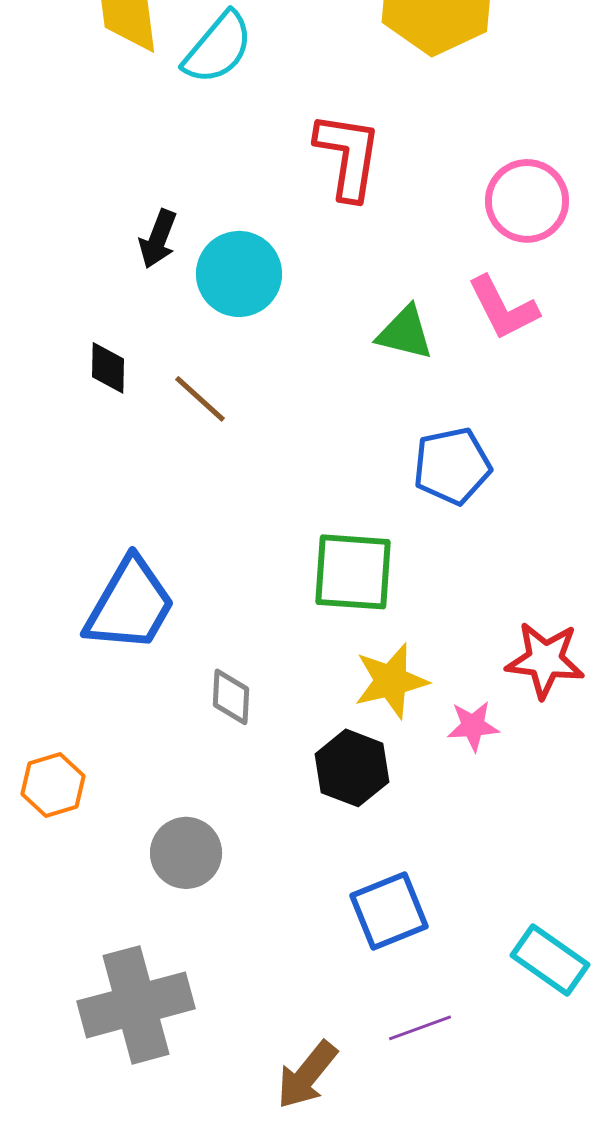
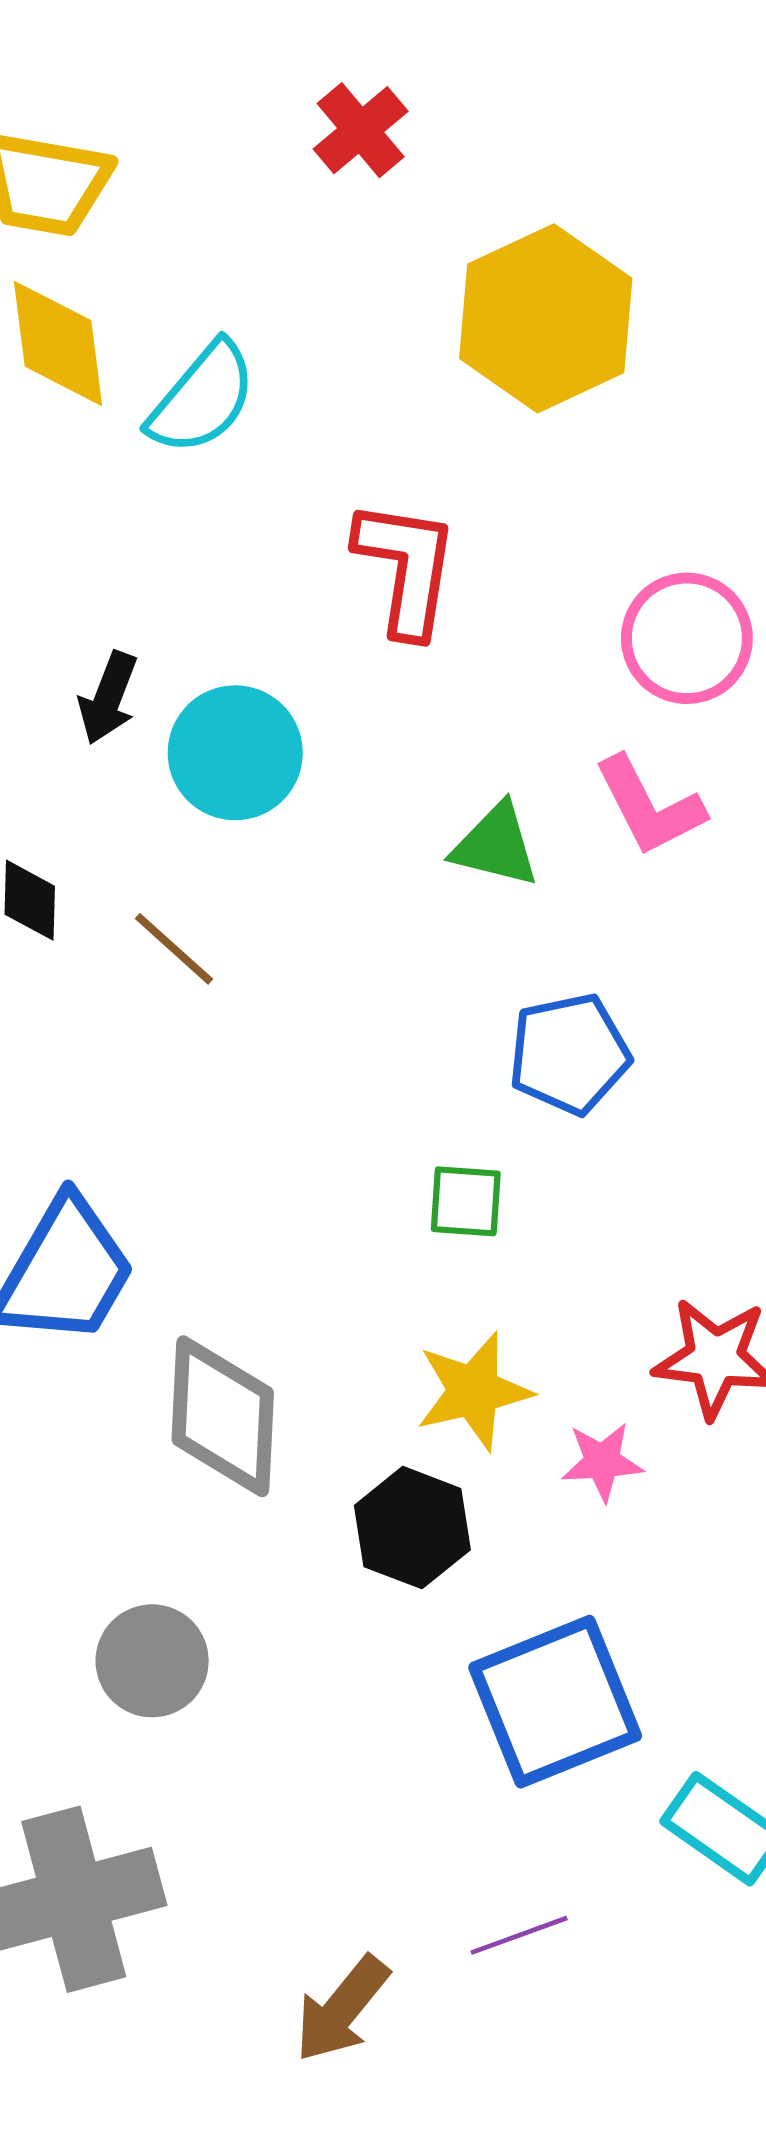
green square: (353, 572) -> (466, 1201), moved, size x0.6
gray diamond: (231, 697) -> (223, 1416), size x1.8
blue square: (389, 911) -> (555, 1702), moved, size x1.4

